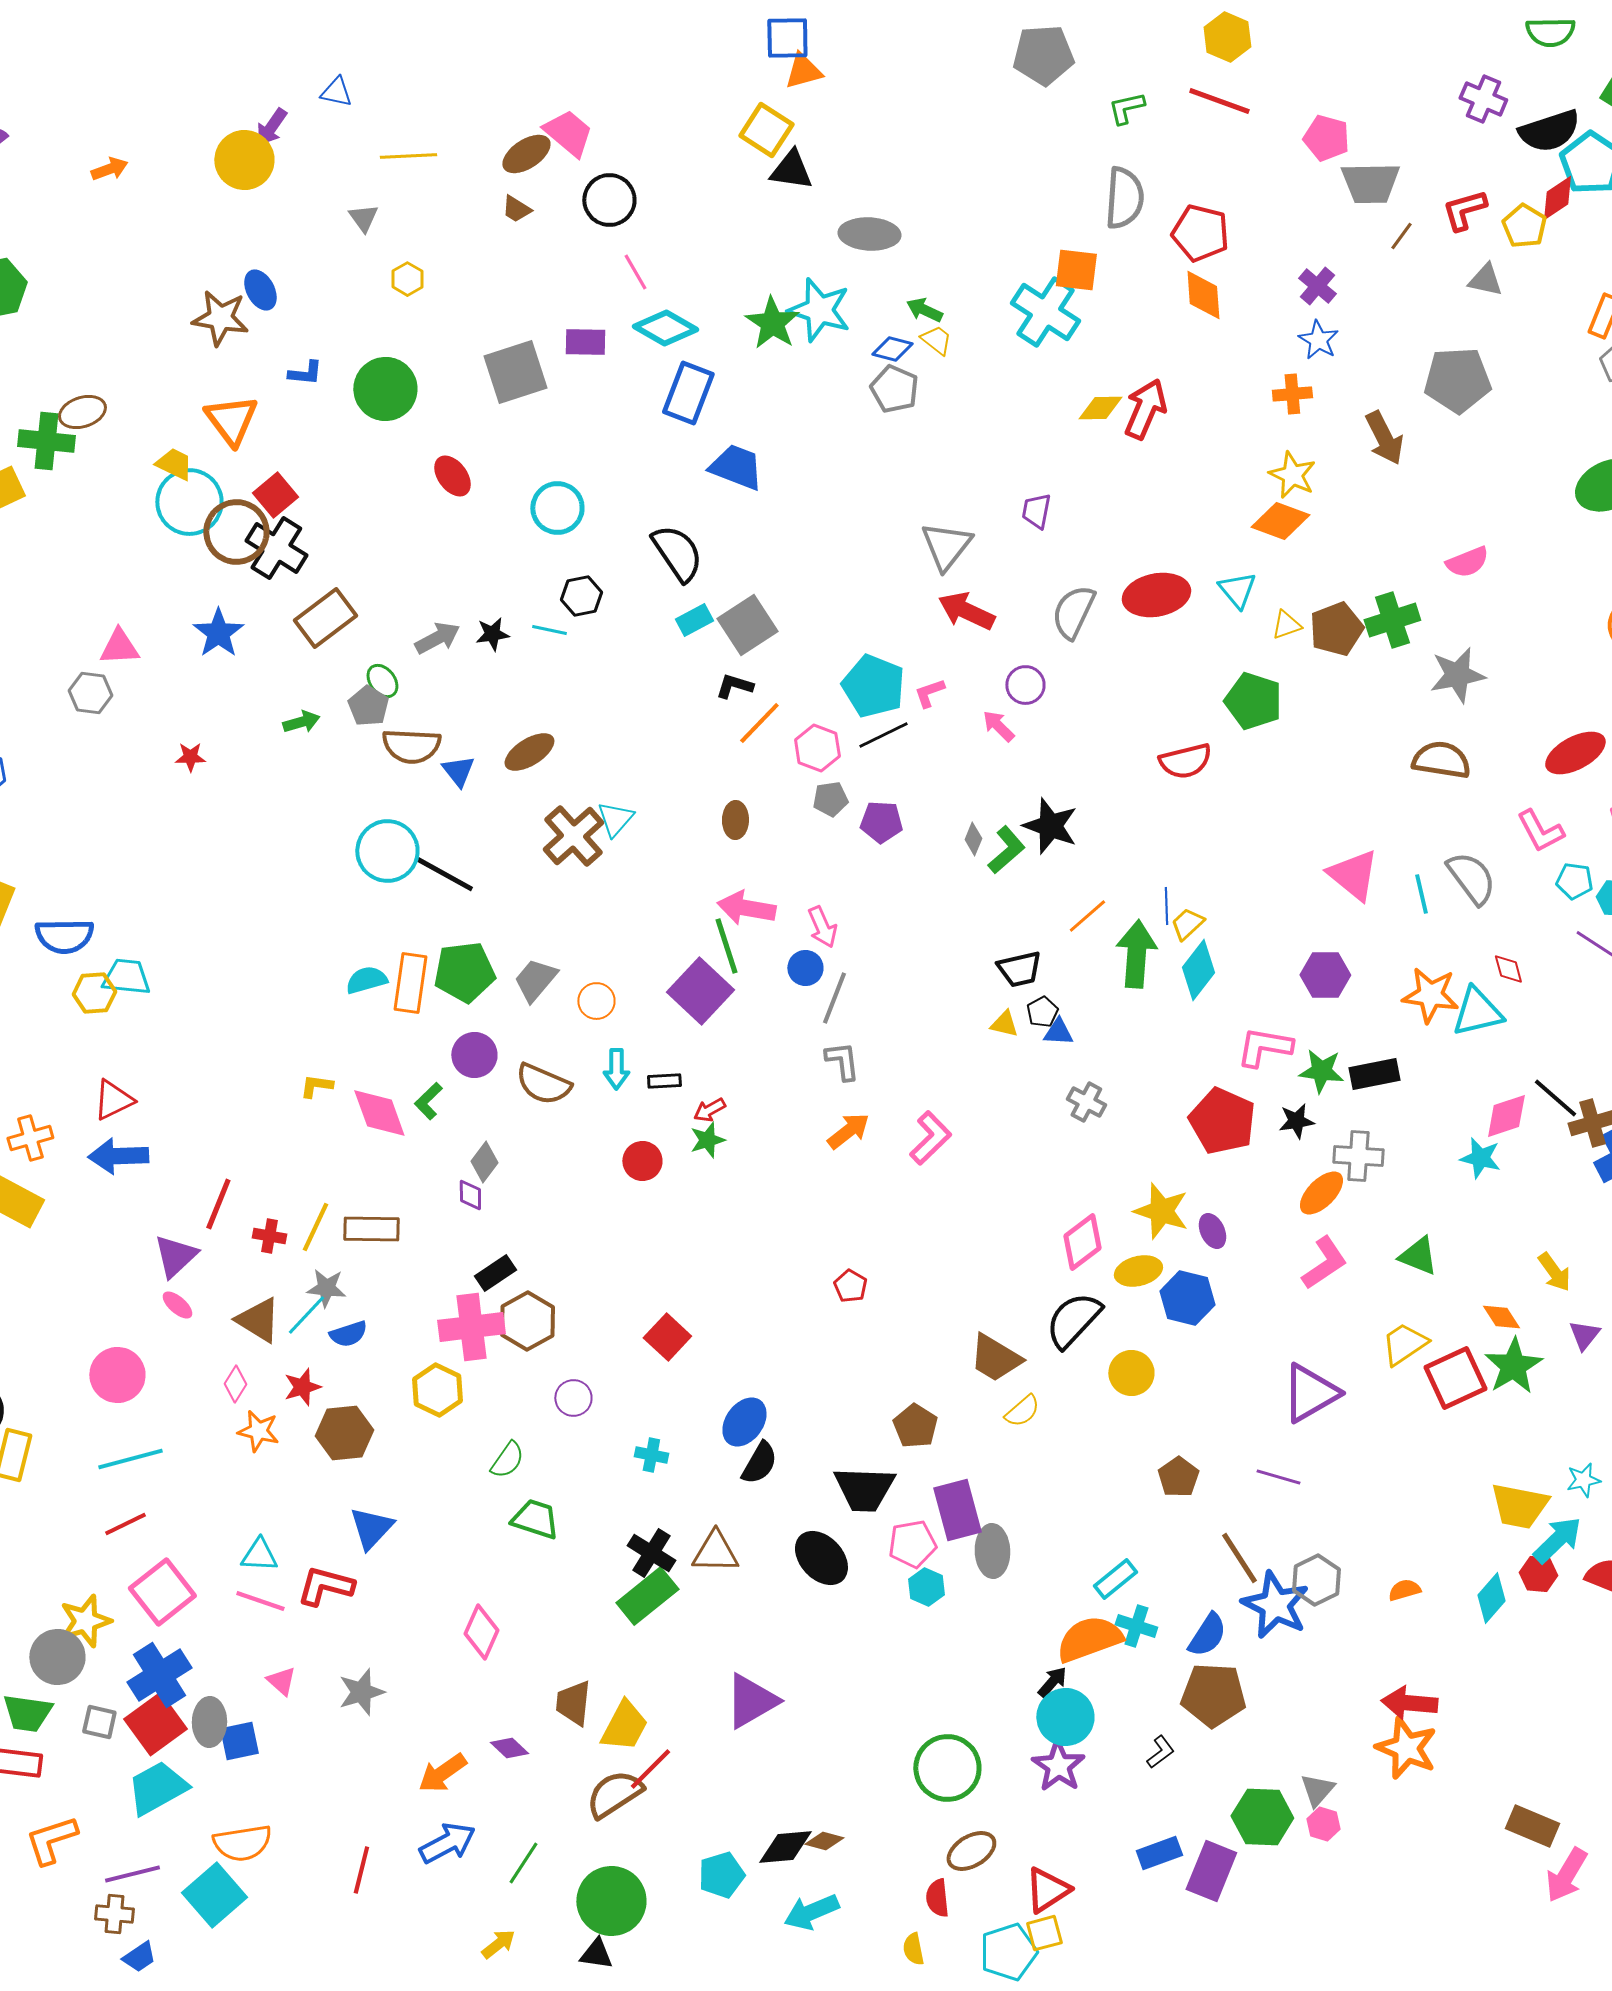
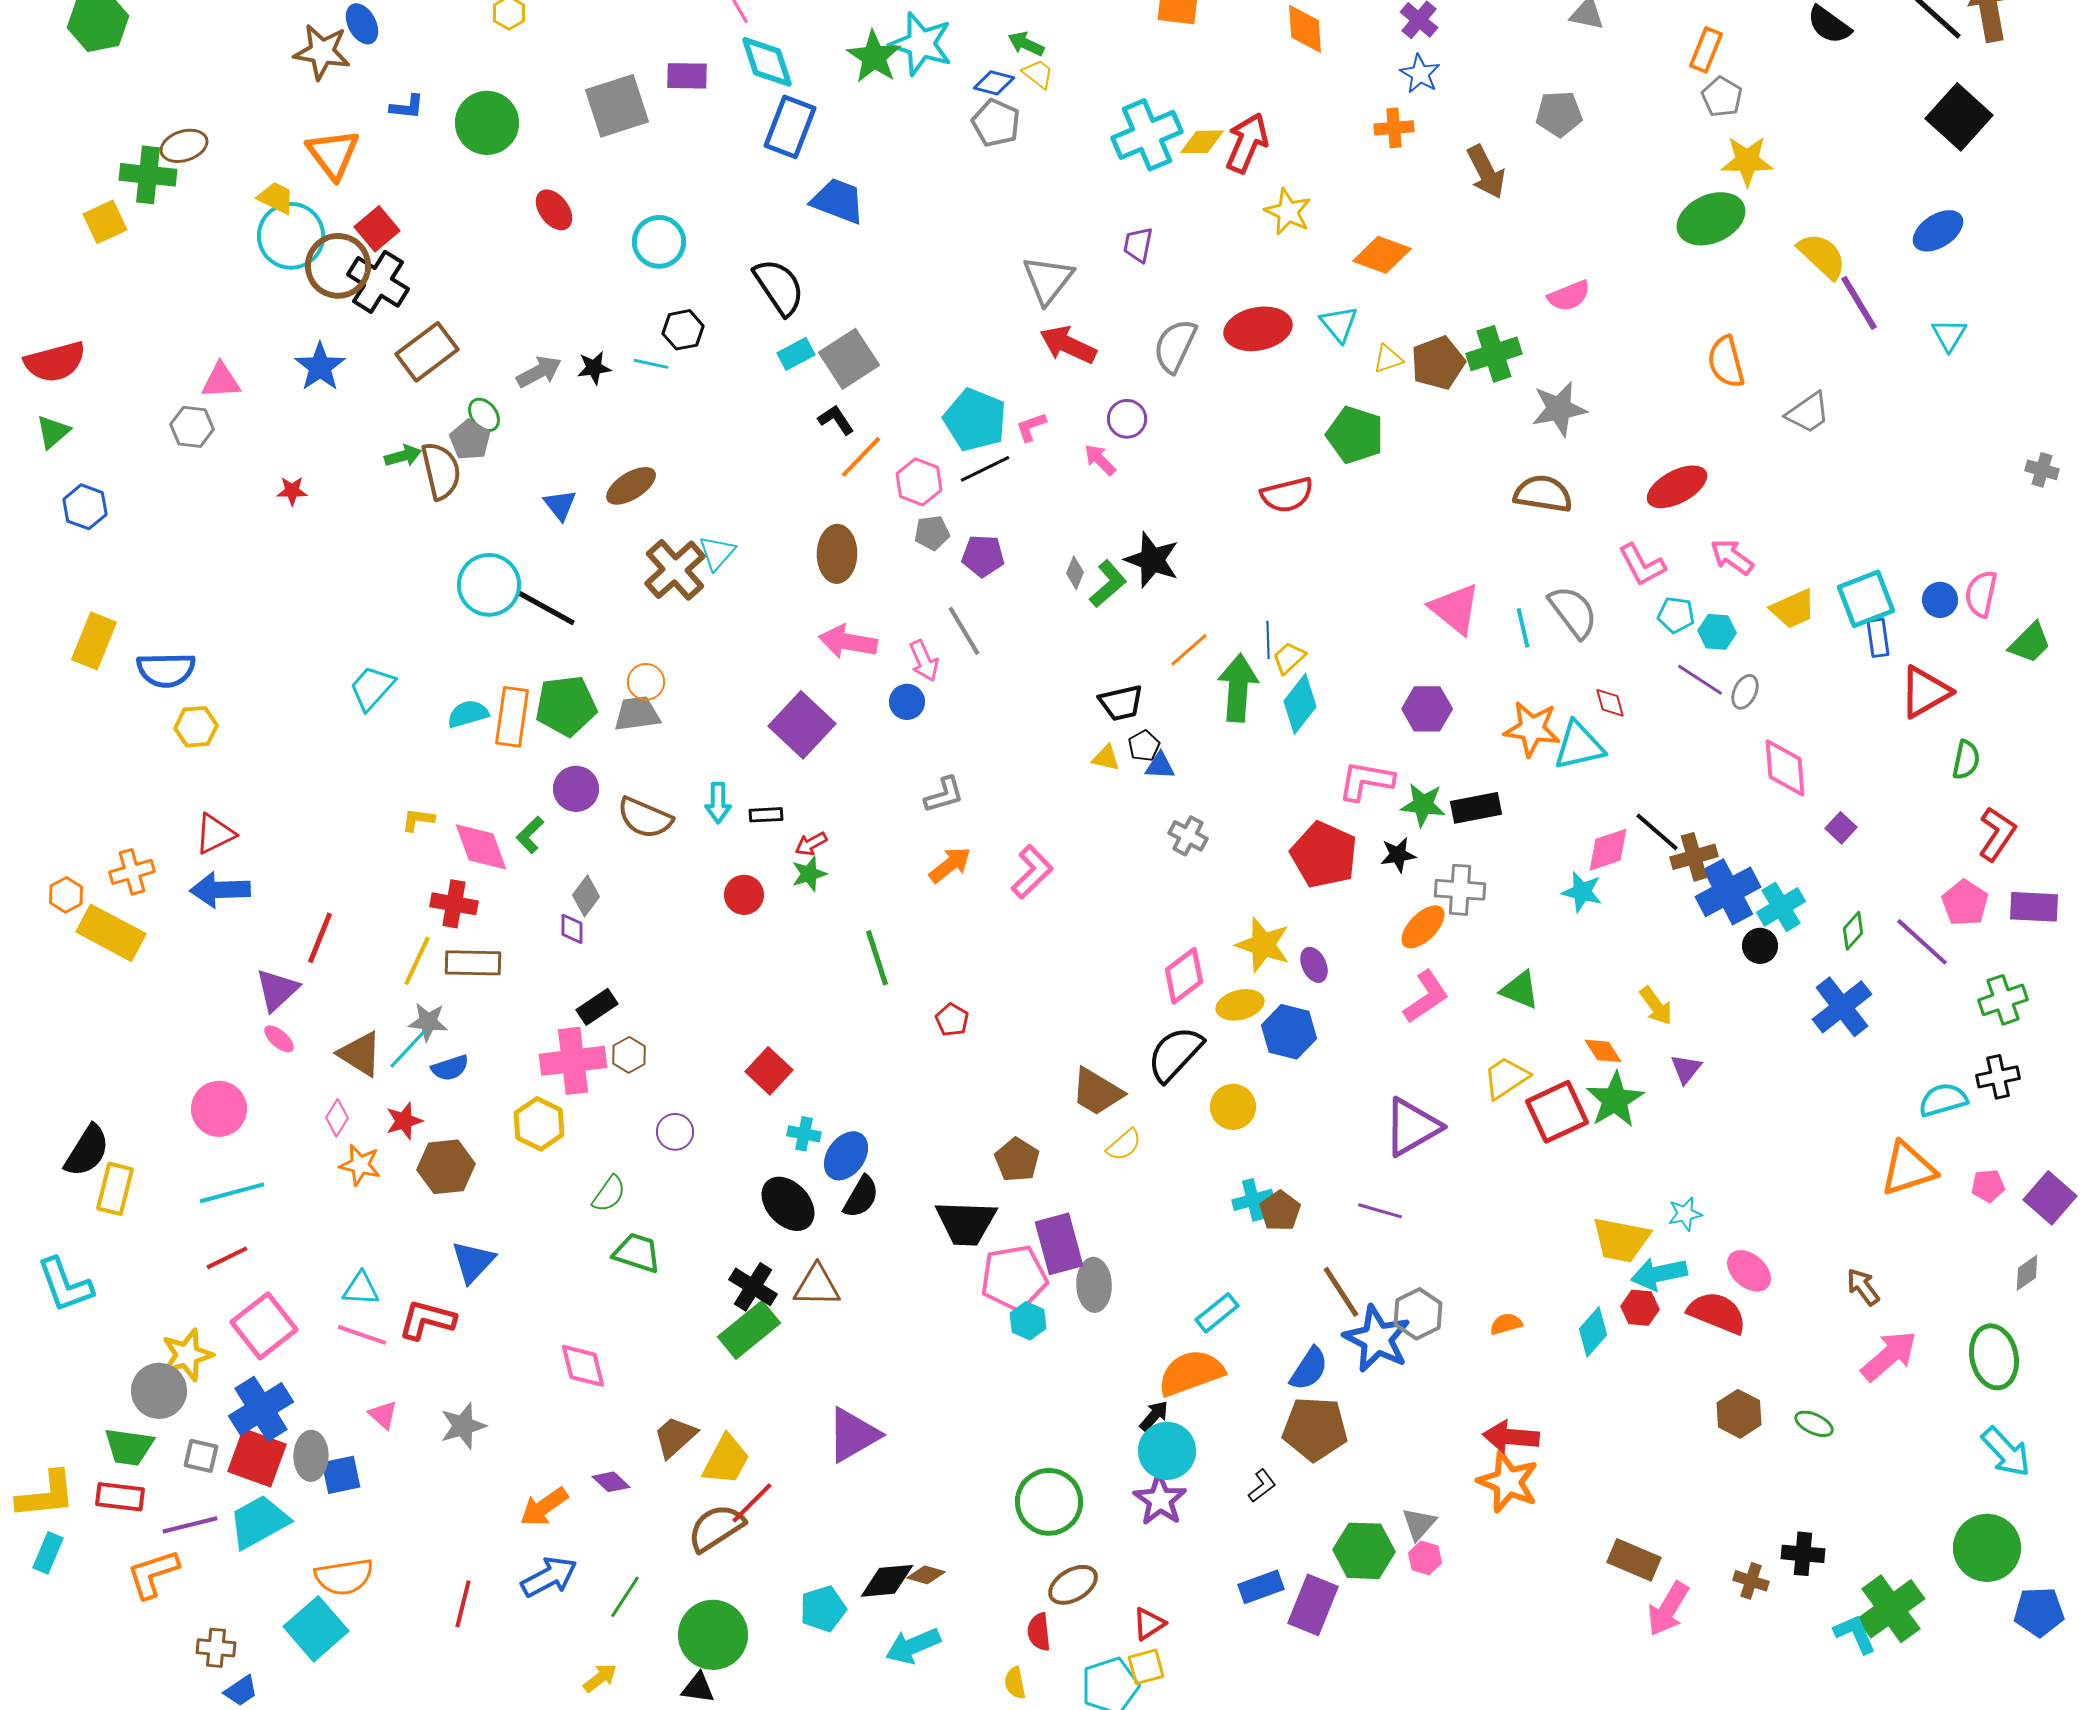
cyan cross: (1045, 312) -> (1147, 135), moved, turned 34
cyan diamond: (665, 328) -> (767, 62), turned 42
gray pentagon: (1457, 380) -> (1559, 114), size x0.7
yellow star: (1292, 475) -> (1288, 212), moved
black L-shape: (734, 686) -> (836, 420), turned 39
brown semicircle: (411, 746) -> (441, 471), moved, turned -106
brown ellipse: (735, 820) -> (837, 554), size x1.5
green line: (726, 946) -> (877, 958), moved
cyan trapezoid: (126, 977) -> (372, 688), moved, turned -54
gray trapezoid: (535, 980) -> (637, 714), turned 42
gray line: (834, 998) -> (964, 631), moved, turned -52
orange circle: (596, 1001) -> (646, 682), moved
gray L-shape: (842, 1061) -> (944, 795), turned 81
red cross: (269, 1236) -> (454, 904), moved, size x1.4
brown hexagon: (527, 1321) -> (629, 1055), size x0.6
cyan cross: (651, 1455) -> (804, 1134), moved
cyan arrow: (1557, 1540) -> (1659, 1274), turned -148
pink pentagon: (912, 1544) -> (1014, 1278), size x1.4
black ellipse: (821, 1558) -> (788, 1204), moved
cyan cross: (1136, 1626) -> (1253, 1200), moved, turned -33
pink diamond: (481, 1632) -> (583, 1366), turned -38
brown trapezoid: (573, 1703) -> (675, 1437), turned 42
red square: (155, 1724) -> (257, 1458), turned -34
purple line: (132, 1874) -> (190, 1525), moved
red triangle: (1047, 1890) -> (1149, 1624), size x0.7

